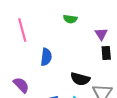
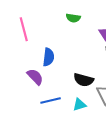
purple semicircle: (21, 85) -> (35, 77), moved

